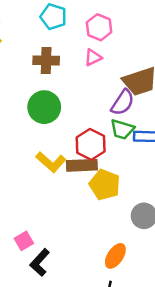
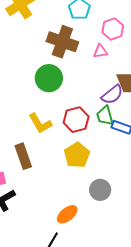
brown cross: (46, 60) -> (62, 42), size x1.4
green trapezoid: (122, 129) -> (105, 116), turned 40
brown rectangle: (82, 165) -> (23, 156), moved, turned 55

